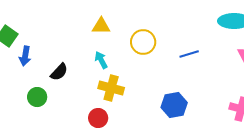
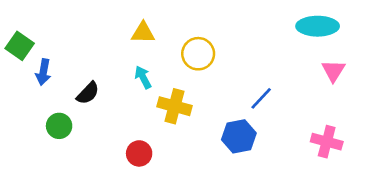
blue line: (189, 54) -> (261, 98), moved, turned -30
yellow cross: (111, 88) -> (175, 106), moved

